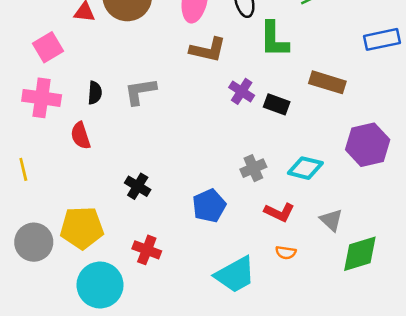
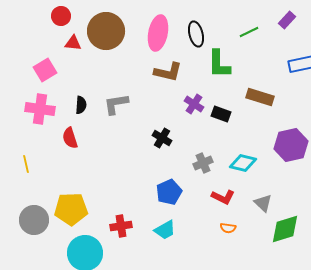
black cross: (138, 186) -> (162, 138), moved
red cross: (147, 250) -> (121, 226), turned -30
cyan trapezoid: (235, 275) -> (165, 230), moved, size x0.7

